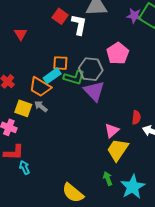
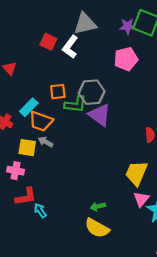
white L-shape: (79, 25) -> (70, 47), turned -145
pink pentagon: (118, 53) -> (126, 59), moved, turned 30
cyan rectangle: (52, 76) -> (29, 107), moved
pink triangle: (112, 131) -> (141, 199), moved
green arrow: (108, 179) -> (98, 206), moved, turned -72

